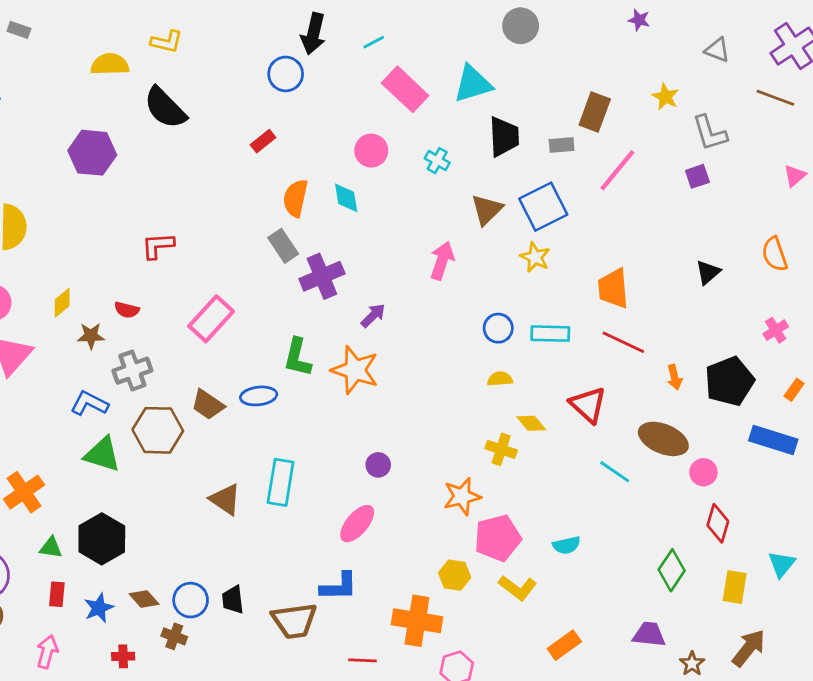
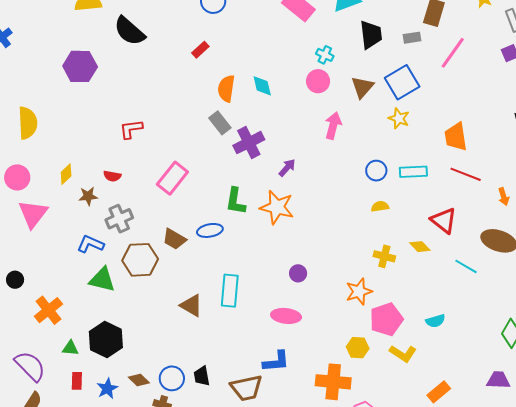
pink circle: (371, 151) -> (318, 81), moved
yellow diamond: (531, 423) -> (420, 247), moved
pink ellipse: (357, 524) -> (286, 316), turned 60

